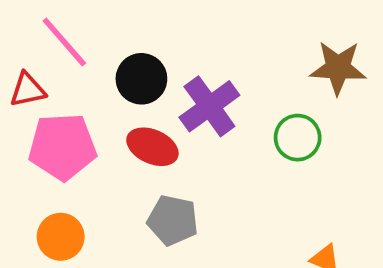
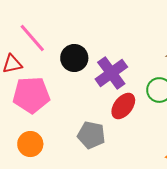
red ellipse: (152, 147) -> (123, 106), moved, turned -76

